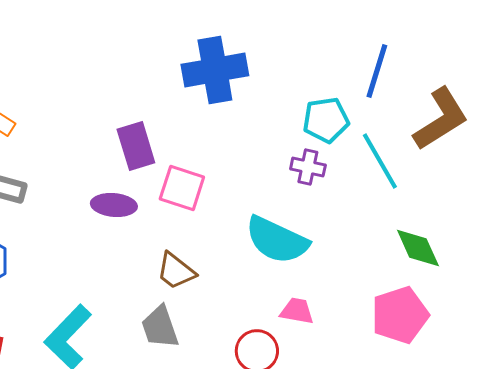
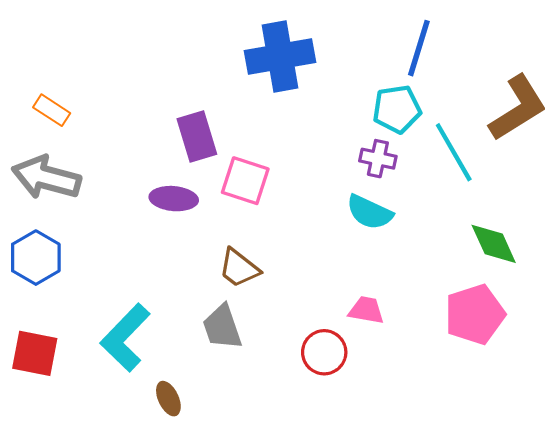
blue line: (377, 71) -> (419, 48), moved
cyan semicircle: (277, 240) -> (369, 212), moved, size x0.7

